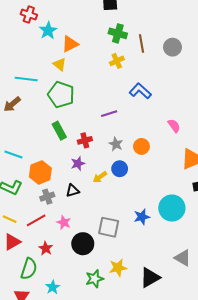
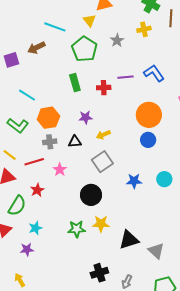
blue L-shape: (140, 91) -> (154, 73), moved
red cross: (85, 140) -> (104, 88), moved
gray star: (116, 144) -> (117, 40), moved
orange circle: (141, 146) -> (149, 115), size x1.6
blue circle: (120, 169) -> (148, 140), moved
cyan circle: (172, 208) -> (164, 179), size x0.6
gray square: (109, 227) -> (102, 162), moved, turned 30
black circle: (83, 244) -> (91, 195), moved
gray triangle: (183, 258) -> (156, 251), moved

